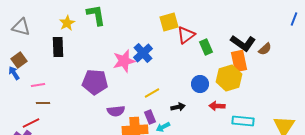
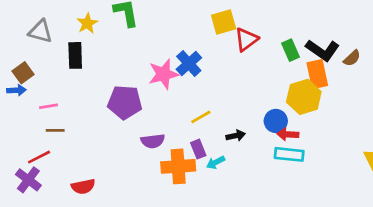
gray triangle: (21, 27) -> (40, 31), moved
green rectangle: (206, 47) -> (290, 50), moved
blue arrow: (14, 73) -> (16, 90), turned 120
blue circle: (200, 84) -> (276, 121), moved
cyan rectangle: (243, 121) -> (289, 154), moved

